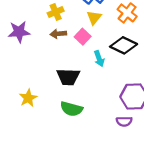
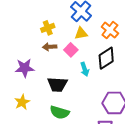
yellow triangle: (94, 17) -> (81, 33), turned 40
purple star: (19, 32) -> (25, 68), moved
black diamond: (124, 45) -> (106, 58), turned -60

